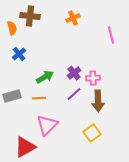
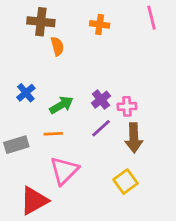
orange cross: (73, 18) -> (100, 24), turned 32
orange semicircle: (12, 28) -> (57, 46), moved
pink line: (111, 35) -> (152, 18), moved
blue cross: (19, 54) -> (26, 93), moved
gray rectangle: (12, 96) -> (16, 145), moved

